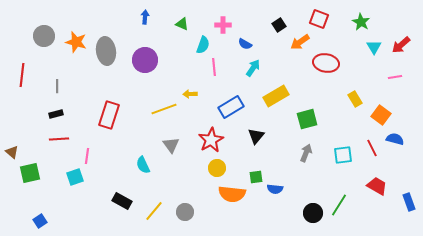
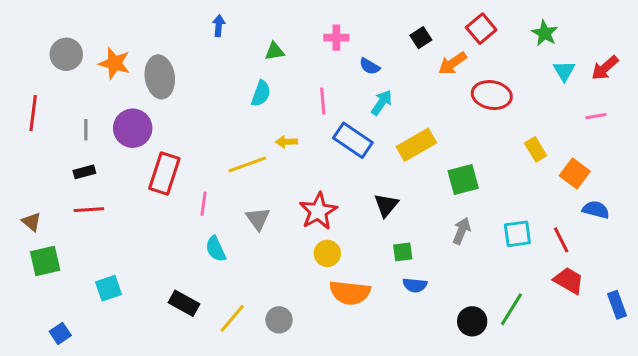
red square: (319, 19) -> (481, 29), turned 30
green triangle: (182, 24) -> (274, 51), moved, turned -32
cyan semicircle: (203, 45) -> (261, 94), moved
purple circle: (145, 60) -> (133, 128), moved
blue rectangle: (231, 107) -> (353, 140), moved, turned 65
red line: (372, 148) -> (561, 240), moved
brown triangle: (12, 152) -> (32, 222), moved
pink line: (87, 156) -> (204, 204), moved
cyan square: (75, 177) -> (109, 288), moved
green square: (256, 177) -> (403, 252), moved

